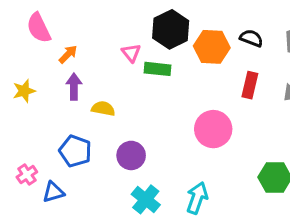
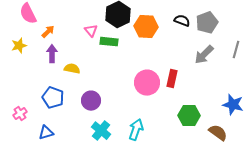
black semicircle: (251, 38) -> (182, 21), moved
red rectangle: (250, 85) -> (172, 79), moved
yellow star: (24, 91) -> (19, 46), moved
blue triangle: (53, 192) -> (46, 133), moved

